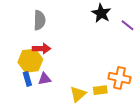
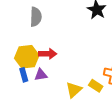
red arrow: (41, 49) -> (48, 54), moved
yellow rectangle: (100, 90) -> (96, 86), turned 40

